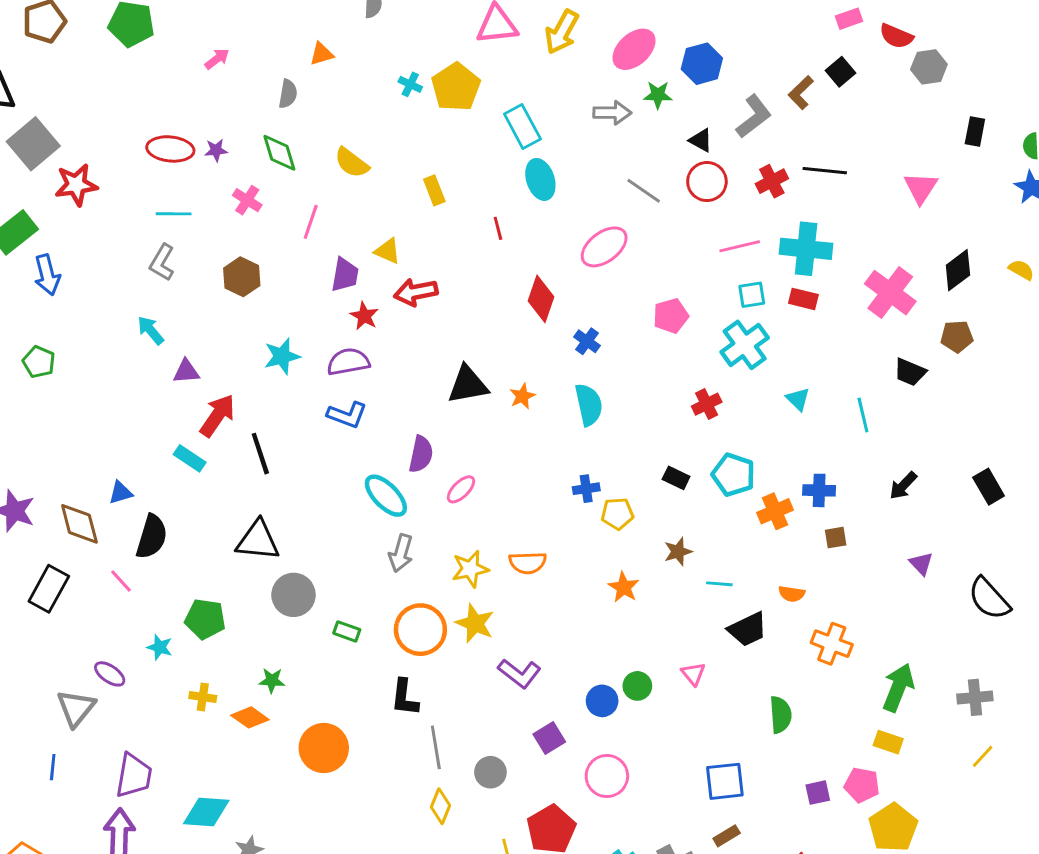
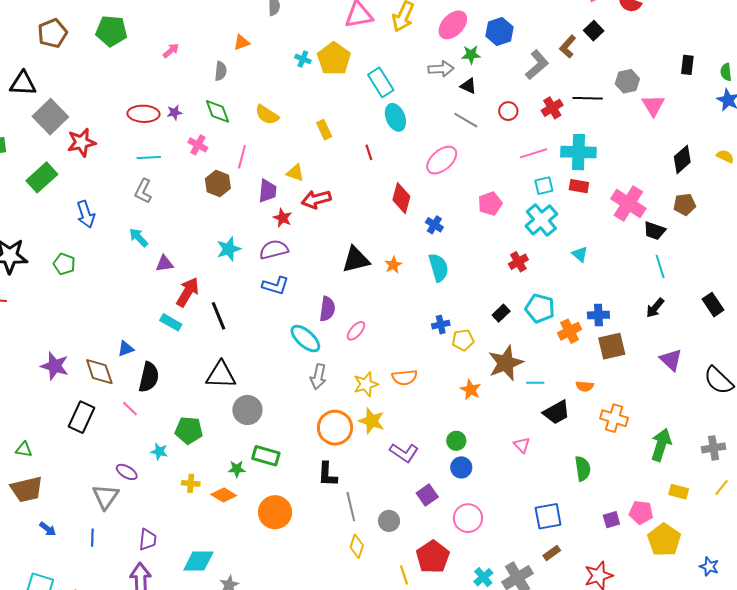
gray hexagon: (929, 67) -> (627, 81), moved
black triangle: (701, 140) -> (468, 86), moved
red circle: (707, 182) -> (508, 111), size x0.7
blue arrow: (47, 275) -> (86, 214), moved
brown hexagon: (242, 277) -> (218, 184), moved
pink cross: (890, 293) -> (628, 204), moved
cyan line: (863, 415) -> (660, 266), moved
black rectangle: (676, 478) -> (501, 313), turned -66
brown square: (836, 538) -> (612, 346), size x1.8
brown star: (678, 552) -> (506, 363), size x1.8
purple triangle: (921, 564) -> (671, 360), size x1.4
green rectangle: (347, 631) -> (266, 456), moved, size x1.5
green circle: (637, 686) -> (456, 441), moved
yellow rectangle: (888, 742) -> (679, 492), moved
purple trapezoid: (134, 776) -> (148, 540), size x0.7

